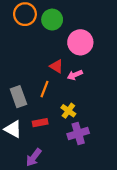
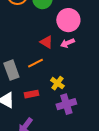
pink arrow: (75, 75) -> (67, 43), moved
orange line: (44, 89) -> (35, 63), turned 42

